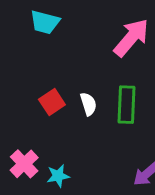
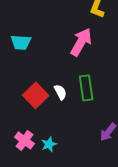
red square: (52, 102) -> (36, 95), size x1.4

